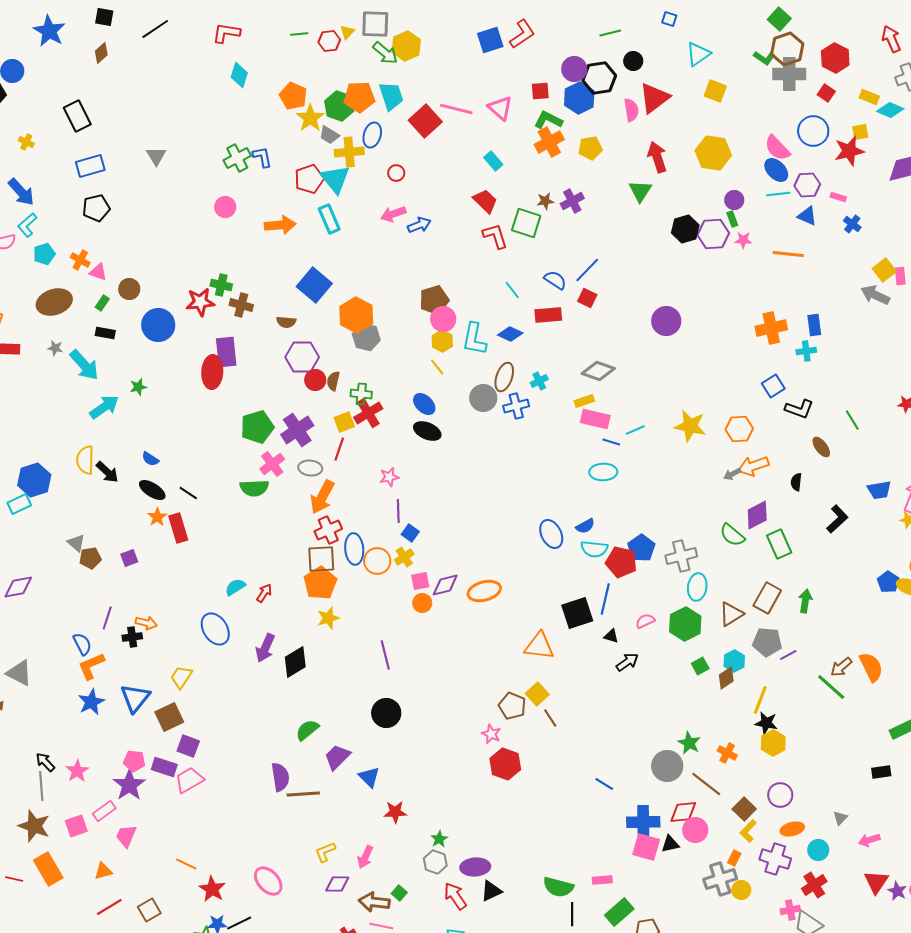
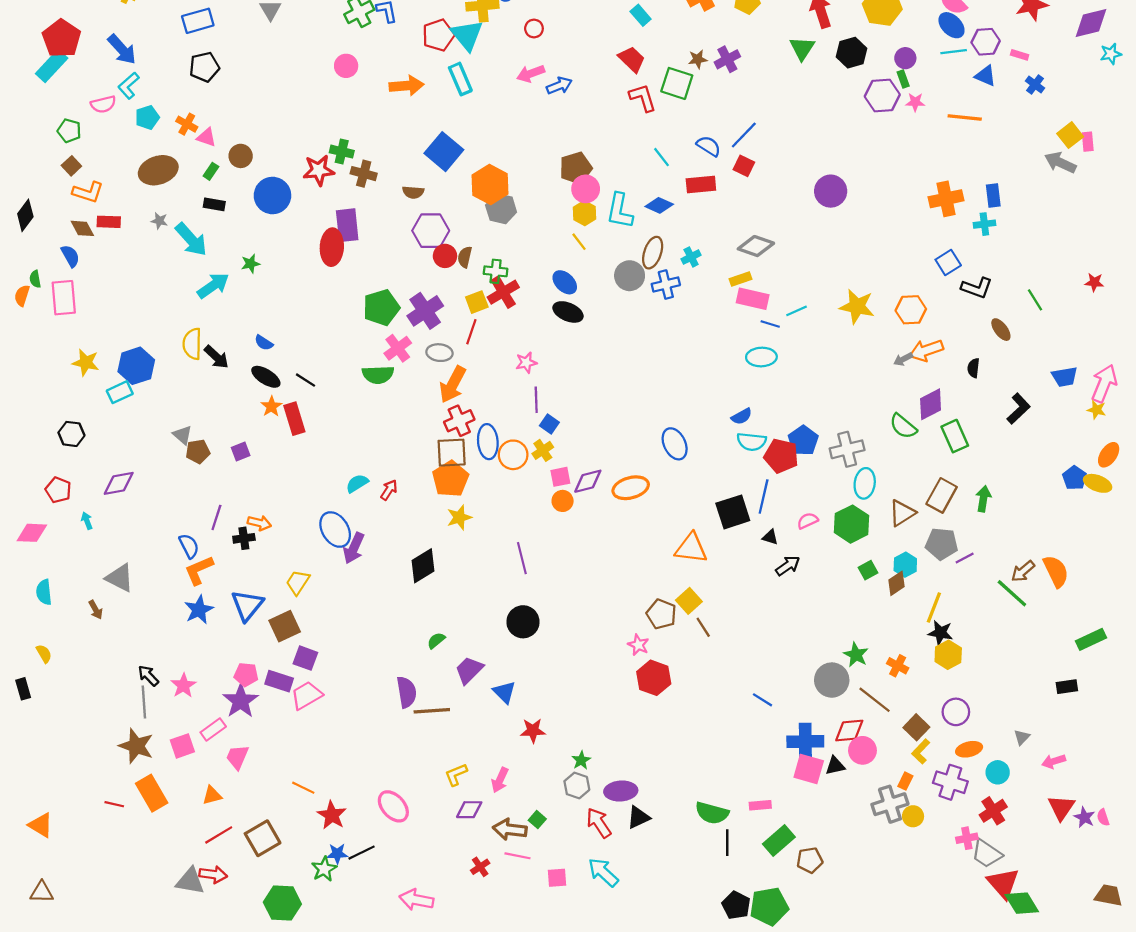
black hexagon: (685, 229) -> (851, 53), moved
blue ellipse: (551, 534) -> (675, 444), moved
purple arrow: (265, 648) -> (354, 548), moved
green semicircle: (307, 730) -> (436, 640), size x0.7
brown square: (149, 910) -> (263, 838), size x1.4

